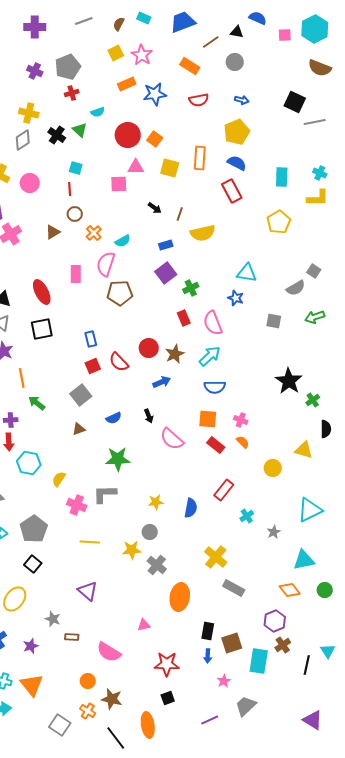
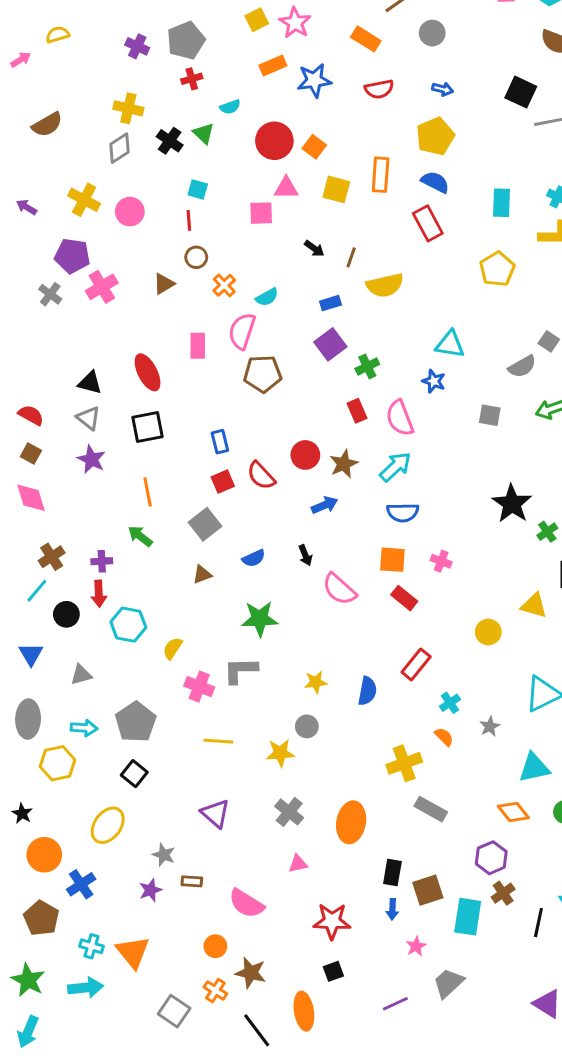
orange line: (22, 378) -> (148, 492), moved
orange semicircle: (243, 442) -> (444, 737), moved
yellow cross: (216, 557) -> (404, 763), turned 30
gray cross: (157, 565) -> (289, 812), moved
purple star: (31, 646) -> (150, 890), moved

